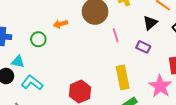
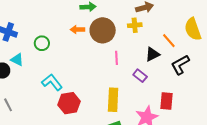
orange arrow: (60, 24) -> (77, 30), moved
cyan L-shape: (32, 83) -> (52, 82), moved

